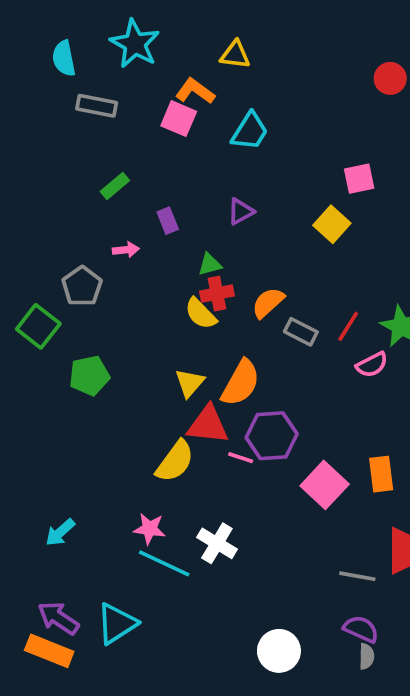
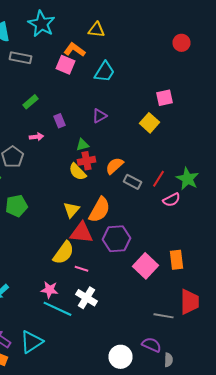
pink line: (241, 458) -> (82, 269), moved
purple semicircle: (361, 629) -> (152, 345), moved

